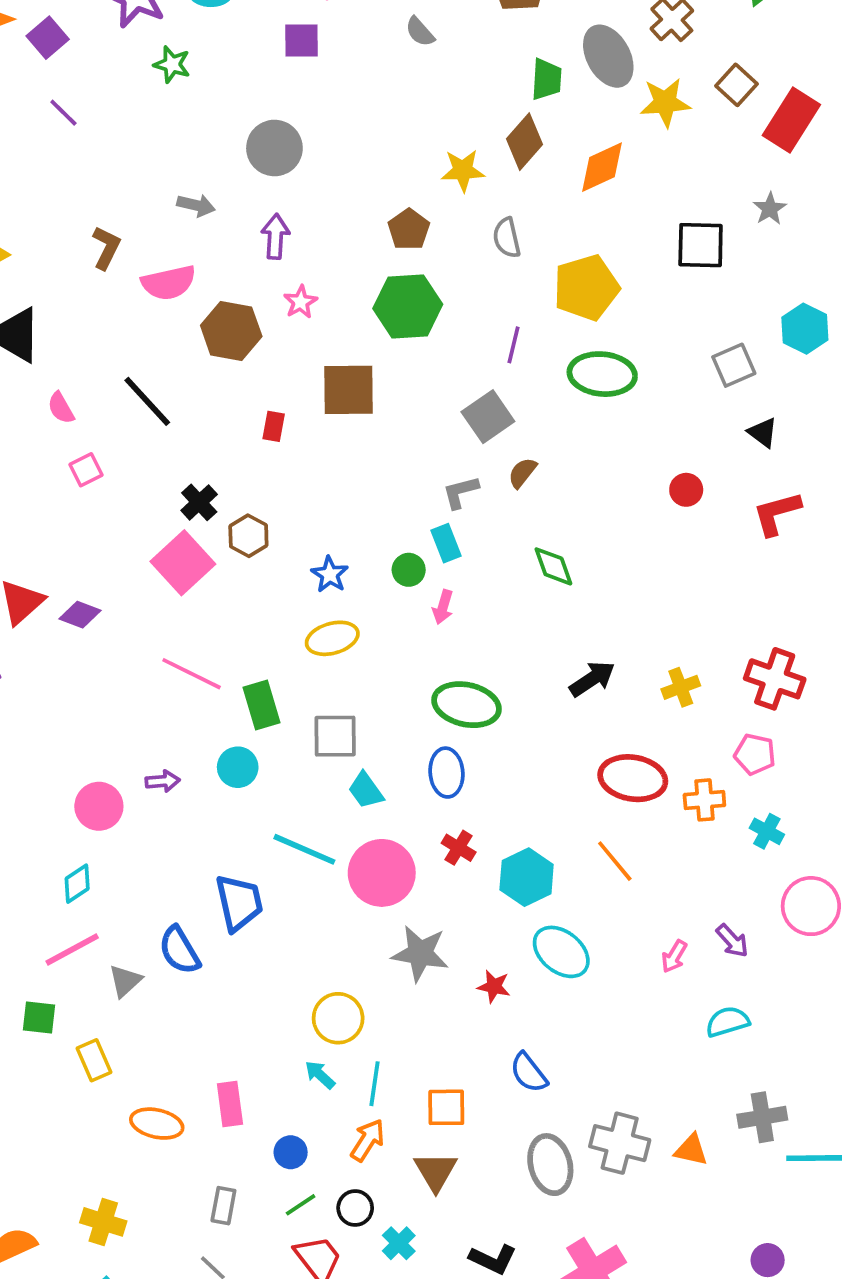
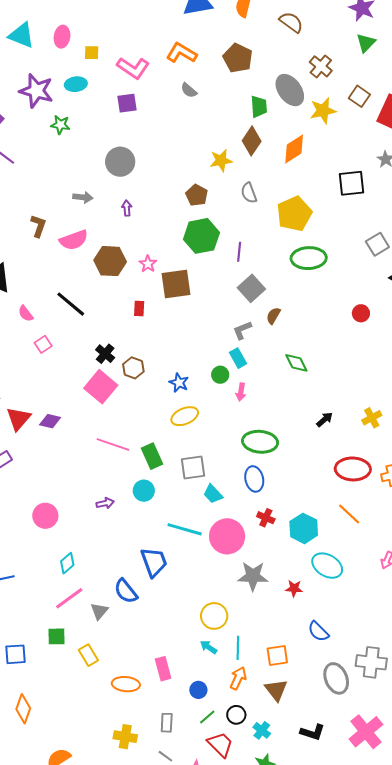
purple arrow: (275, 236) -> (127, 208), size x0.7
pink star: (301, 302) -> (148, 264), moved
purple line: (514, 345) -> (239, 252), moved
black arrow: (592, 679) -> (325, 419), size x0.7
pink circle: (99, 806) -> (45, 516), moved
yellow cross: (103, 1222) -> (125, 737), moved

